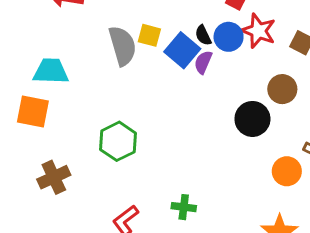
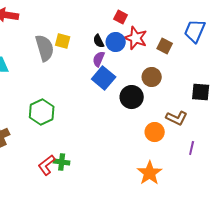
blue square: (182, 50) -> (104, 78), moved
green cross: (184, 207) -> (62, 162), moved

